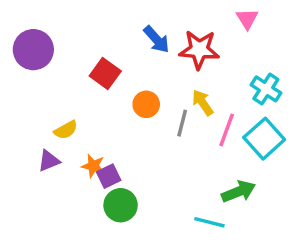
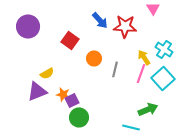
yellow arrow: (203, 103) -> (144, 57), moved
purple triangle: (49, 161) -> (37, 91), size x1.5

